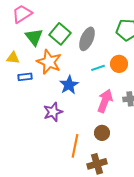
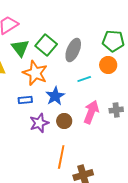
orange circle: (119, 64) -> (108, 65), moved
blue rectangle: (25, 77) -> (25, 100), moved
brown circle: (102, 133) -> (64, 121), moved

